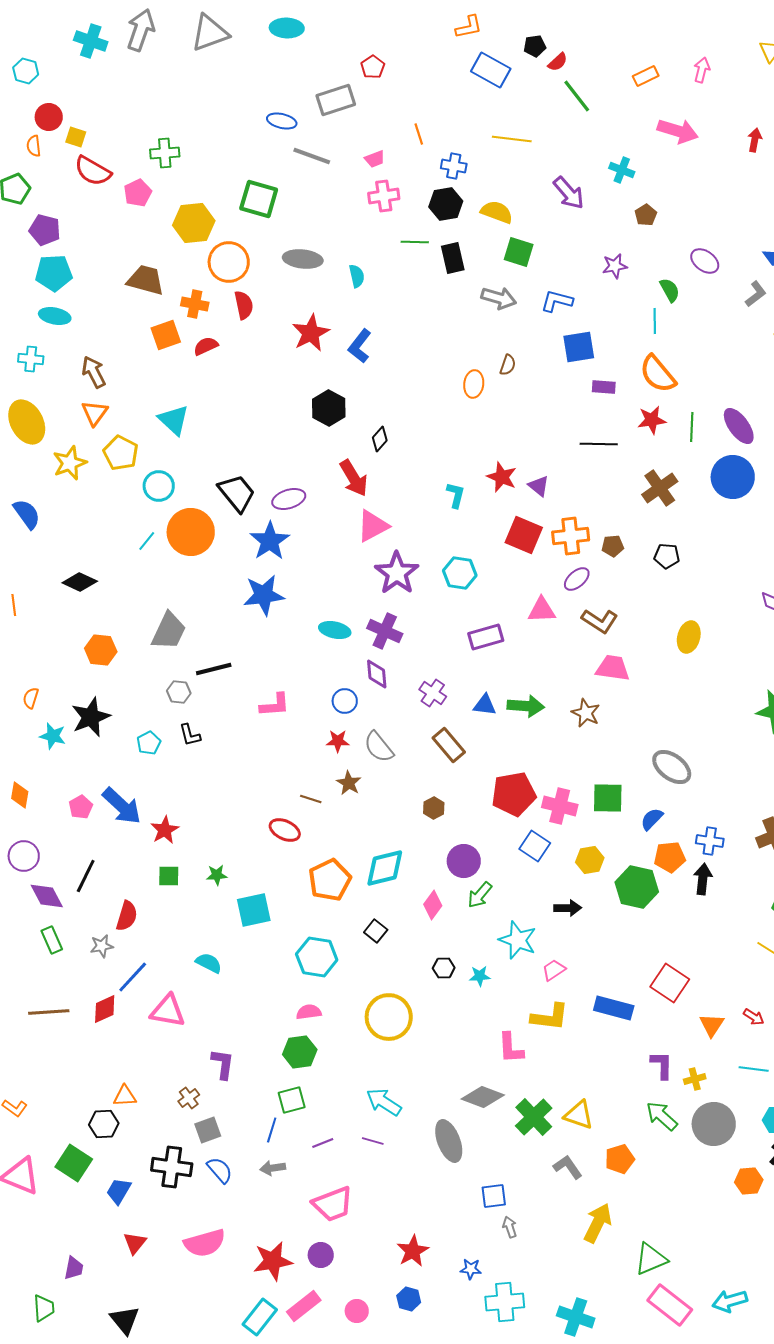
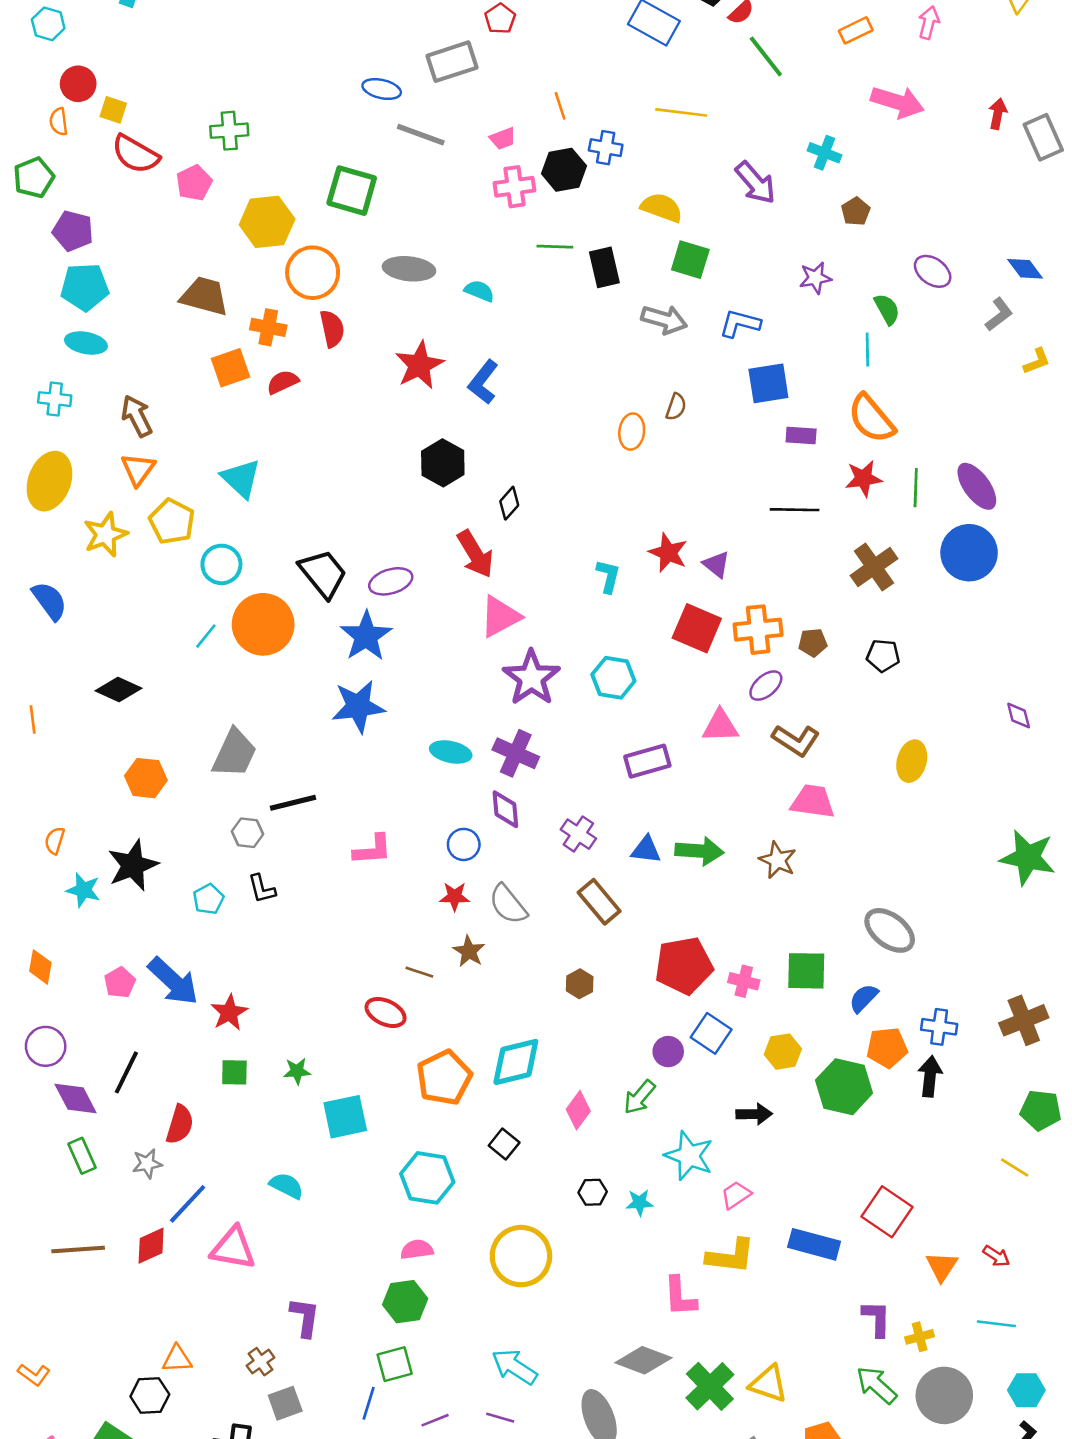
black hexagon: (446, 204) -> (564, 170), moved
cyan semicircle: (357, 276) -> (479, 291), turned -55
yellow ellipse: (27, 422) -> (49, 481), turned 48
pink cross: (560, 806) -> (744, 981), size x0.7
purple circle: (464, 861) -> (668, 1052), moved, size x0.7

